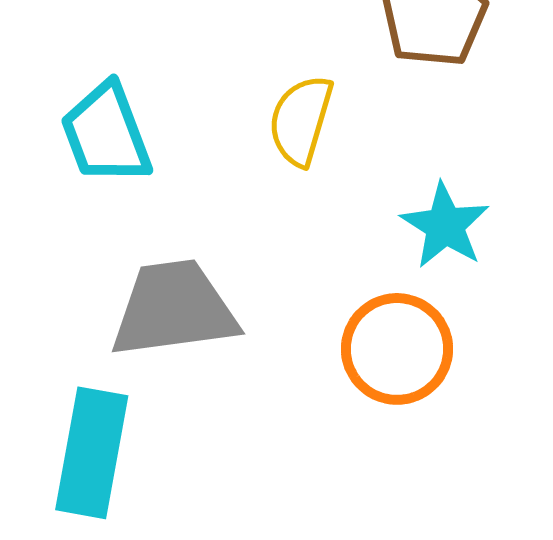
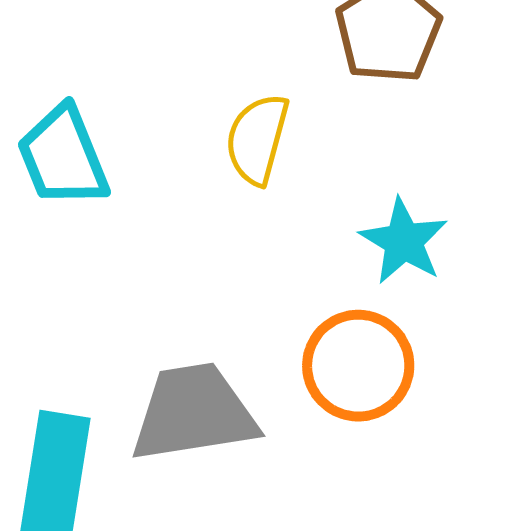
gray trapezoid: (174, 309) -> (194, 413), moved

